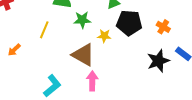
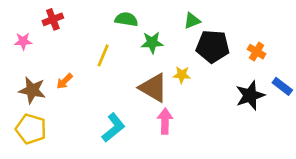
yellow star: (104, 36) -> (182, 75), moved

